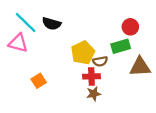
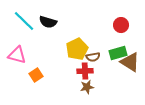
pink triangle: (18, 43) -> (17, 55), moved
green rectangle: (121, 46) -> (118, 53), moved
brown triangle: (140, 67) -> (130, 62), turned 35

